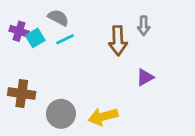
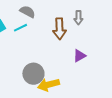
gray semicircle: (58, 18) -> (27, 12), moved
gray circle: (61, 114) -> (33, 74), moved

